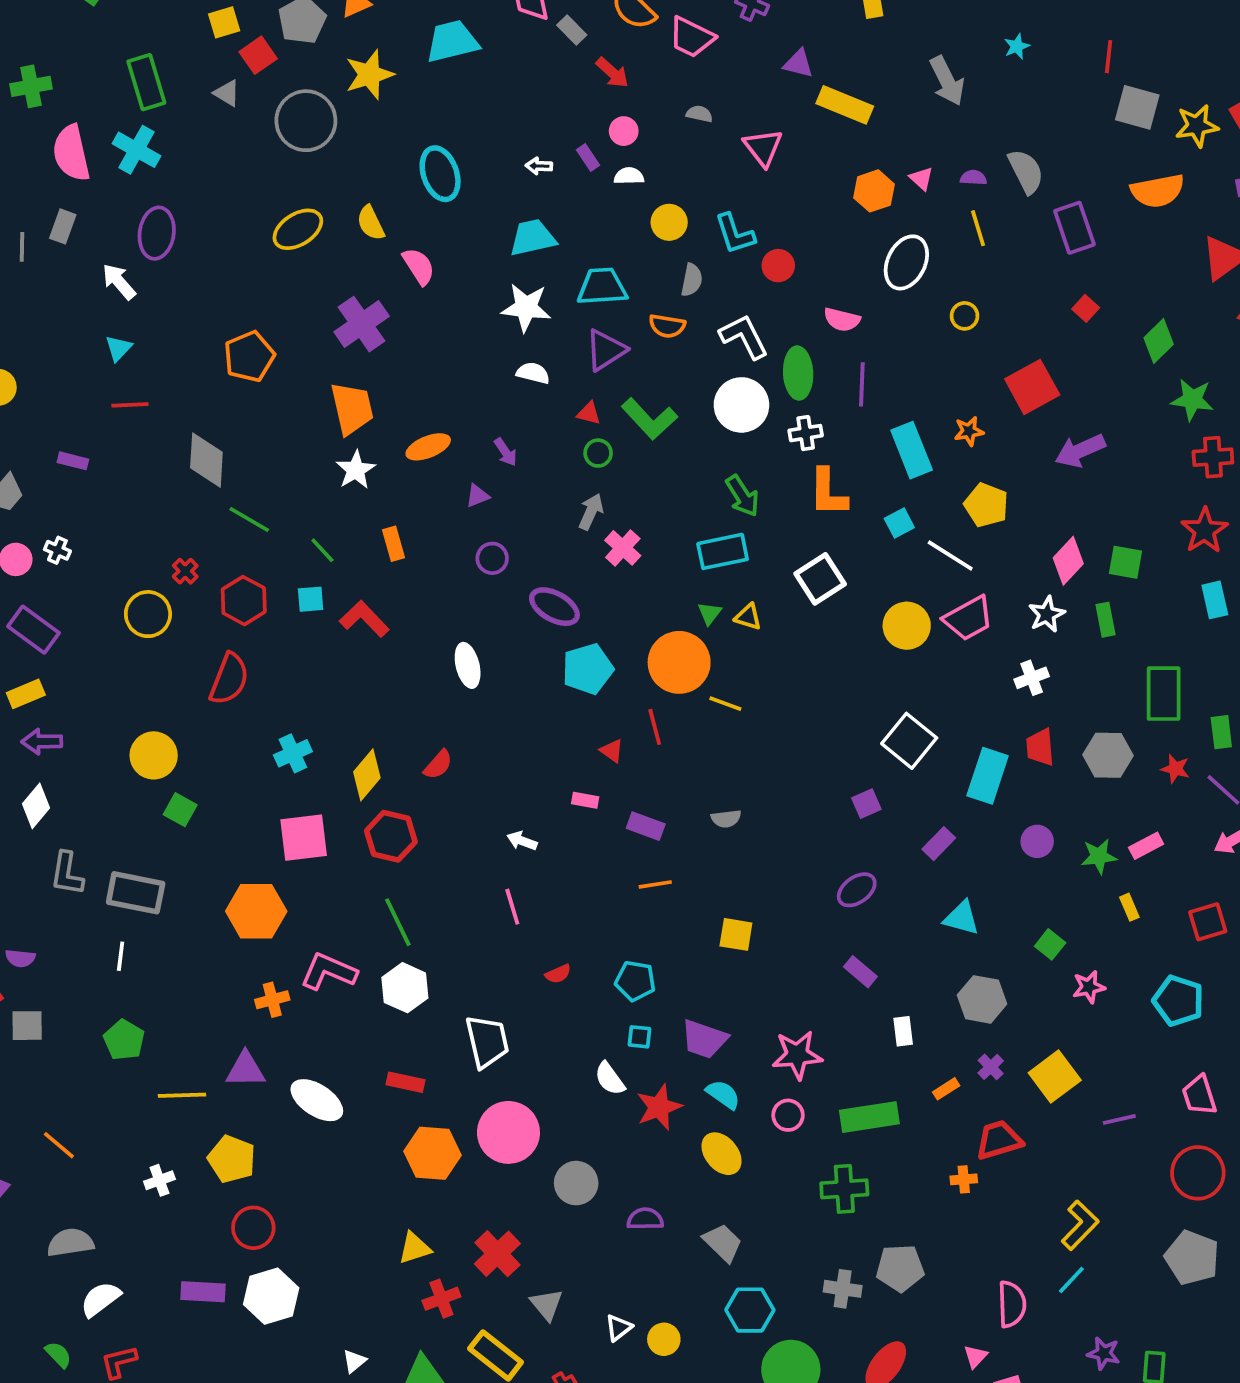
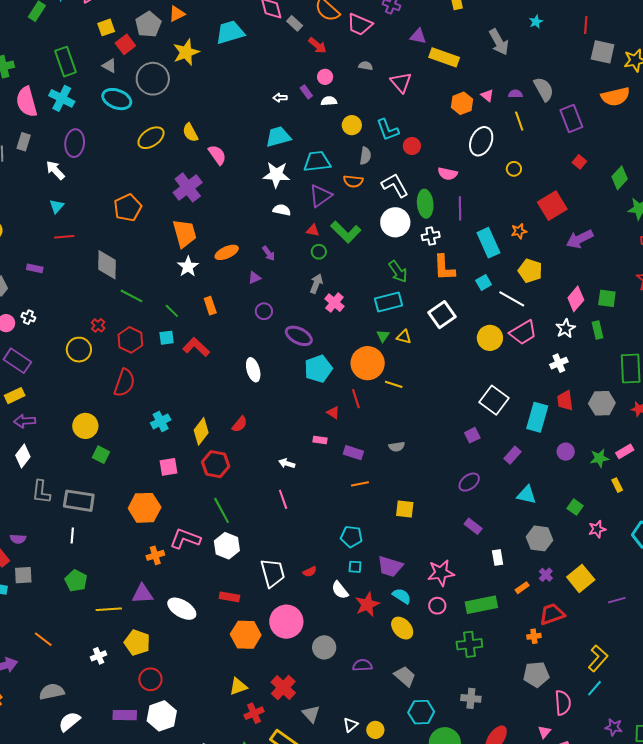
cyan ellipse: (440, 174) -> (117, 99), moved, turned -48
pink square: (304, 838) -> (169, 467), size x0.7
red semicircle: (558, 974) -> (310, 572), moved
gray pentagon: (900, 1268) -> (536, 674), moved

